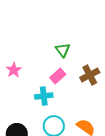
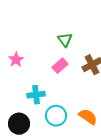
cyan cross: (44, 96) -> (36, 95), moved

